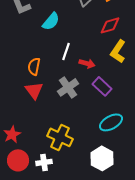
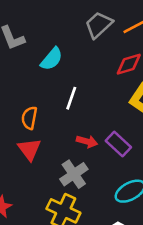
red arrow: (87, 63) -> (87, 141), moved
gray cross: (68, 87) -> (74, 174), moved

